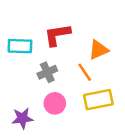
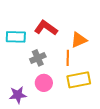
red L-shape: (57, 35) -> (46, 28), turned 45
orange line: (85, 72) -> (68, 58), turned 35

